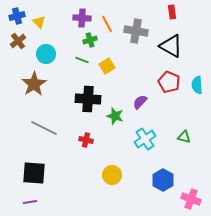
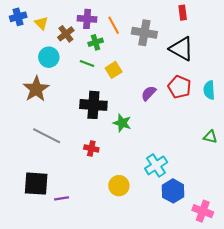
brown cross: (18, 41) -> (66, 34), moved
purple semicircle: (140, 102) -> (149, 93), moved
green triangle: (184, 137) -> (210, 137), moved
cyan cross: (145, 139) -> (156, 165), moved
purple line: (30, 202) -> (62, 198), moved

